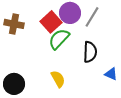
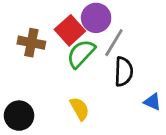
gray line: (92, 17) -> (114, 43), moved
brown cross: (14, 24) -> (31, 43), moved

